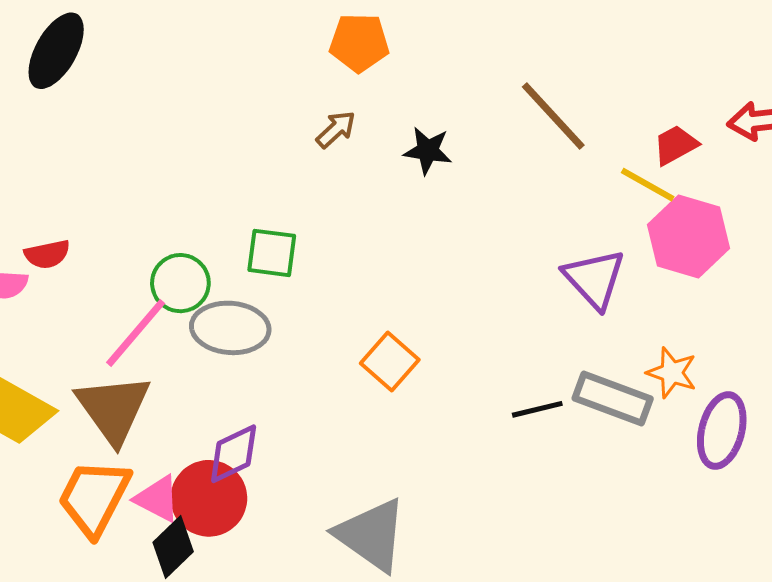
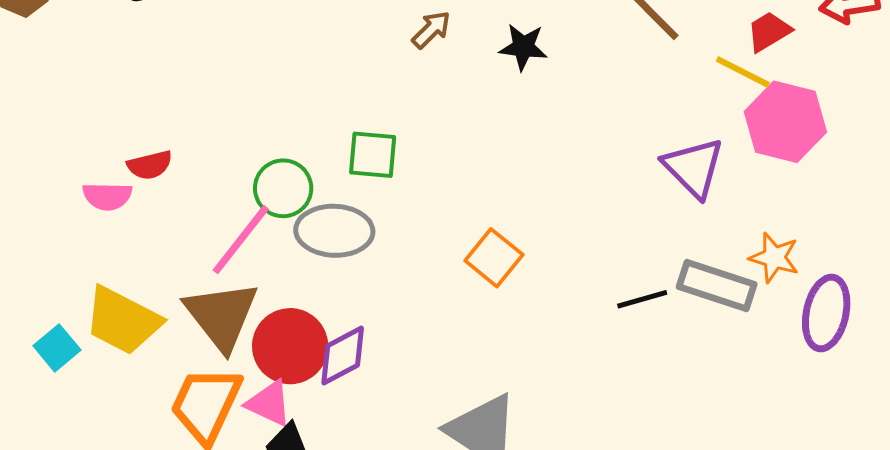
red circle: (209, 498) -> (290, 346), moved

